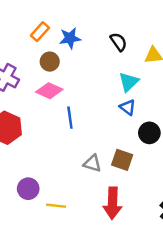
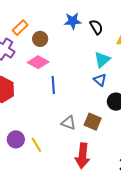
orange rectangle: (40, 32) -> (20, 28), moved
blue star: (70, 38) -> (73, 21), moved
yellow line: (56, 206) -> (36, 145), moved, turned 49

